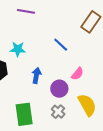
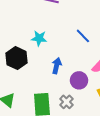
gray cross: (58, 112) -> (66, 102), moved

